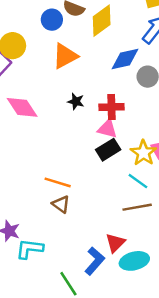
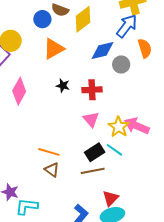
pink diamond: (22, 107) -> (19, 91), turned 64
pink triangle: (107, 129) -> (91, 119), moved, turned 36
black rectangle: (108, 150) -> (95, 152), moved
brown line: (137, 207) -> (93, 171), moved
red triangle: (115, 243) -> (111, 198), moved

